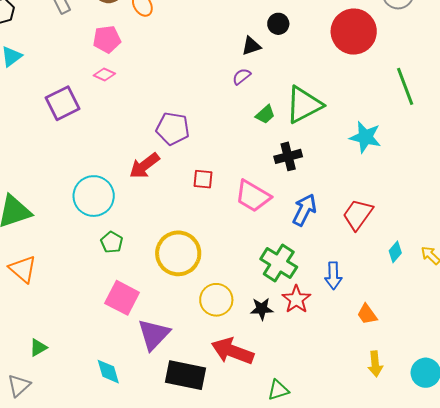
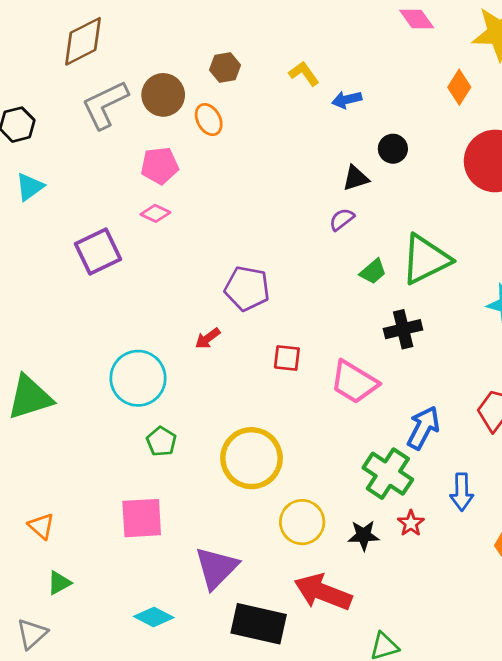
red arrow: (144, 166) -> (208, 338), size x0.6
blue arrow: (304, 210) -> (423, 428), moved
orange triangle: (23, 269) -> (41, 526), moved, size x0.7
pink square: (122, 298) -> (142, 518), moved, turned -32
red star: (296, 299) -> (411, 523), size x0.7
cyan diamond: (108, 372) -> (154, 617), turned -48

